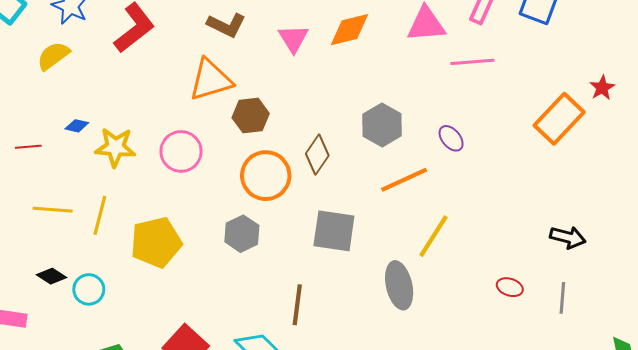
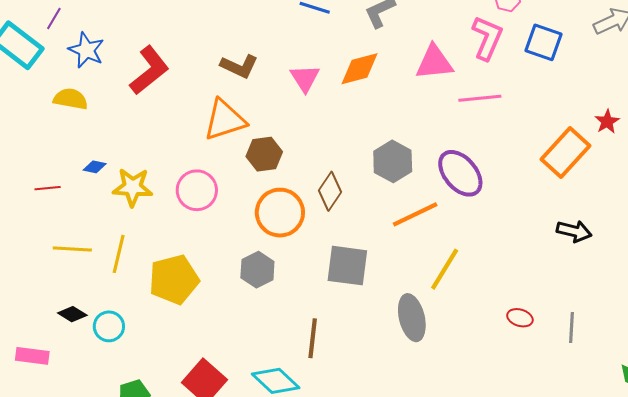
yellow semicircle: (53, 56) -> (71, 99), turned 48
purple ellipse: (451, 138) -> (460, 173), size x1.8
black arrow: (568, 237) -> (574, 231), moved

